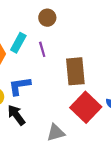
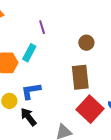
brown circle: (47, 18) -> (86, 43), moved
purple line: (42, 49) -> (42, 27), moved

